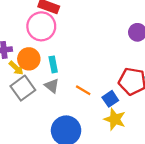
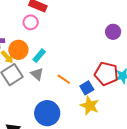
pink circle: (41, 26) -> (31, 22), size x0.6
cyan rectangle: (53, 64) -> (39, 56), turned 48

